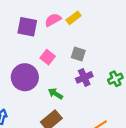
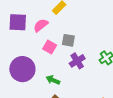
pink semicircle: (53, 20) -> (41, 25), moved
pink square: (48, 57) -> (50, 47), moved

